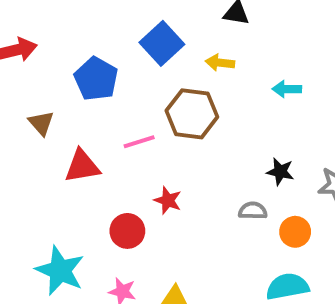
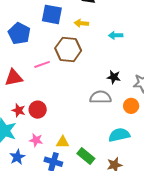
blue square: (162, 43) -> (52, 14), turned -35
red star: (168, 200) -> (19, 110), moved
gray semicircle: (253, 211) -> (100, 97), size x1.5
orange circle: (295, 232) -> (131, 106), moved

